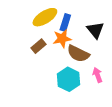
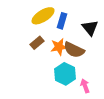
orange star: (62, 39) -> (59, 47), moved
pink arrow: (97, 75) -> (85, 86), moved

